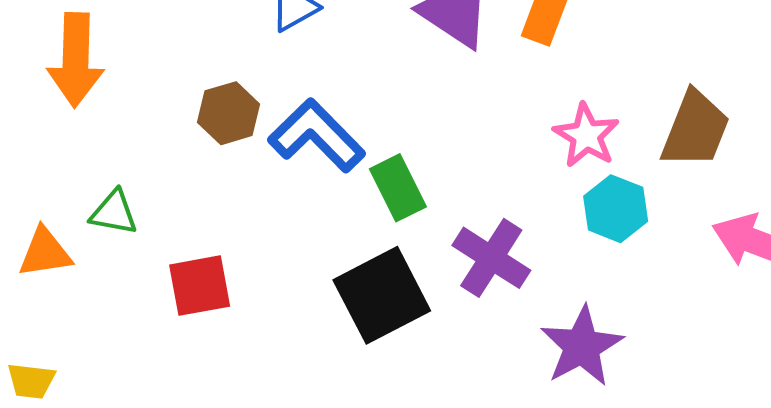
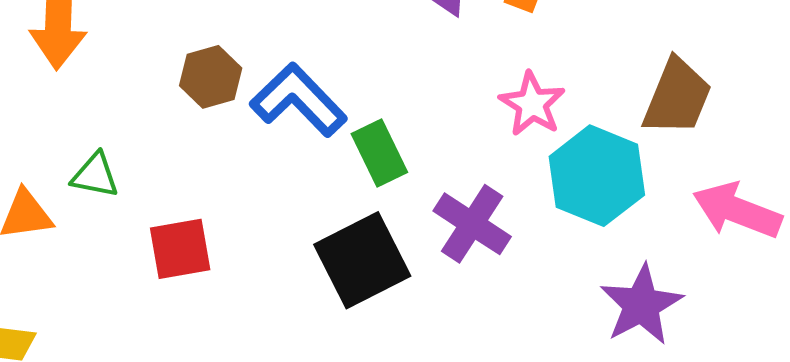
pink star: (586, 135) -> (532, 104), moved
cyan hexagon: (616, 209) -> (597, 176), size x1.5
purple star: (582, 346) -> (641, 305), moved

